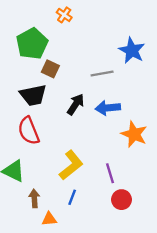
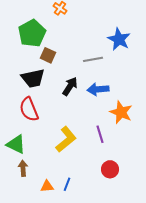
purple line: (110, 173) -> (100, 134), moved
blue line: (72, 197) -> (67, 184), moved
brown arrow: (34, 198) -> (23, 168), moved

